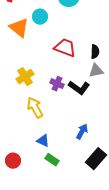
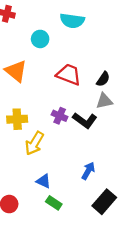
orange triangle: (19, 28) -> (16, 71), moved
black semicircle: (95, 52) -> (103, 79), turned 32
yellow cross: (25, 77) -> (17, 119), moved, turned 30
yellow arrow: (35, 108) -> (34, 143), turned -120

